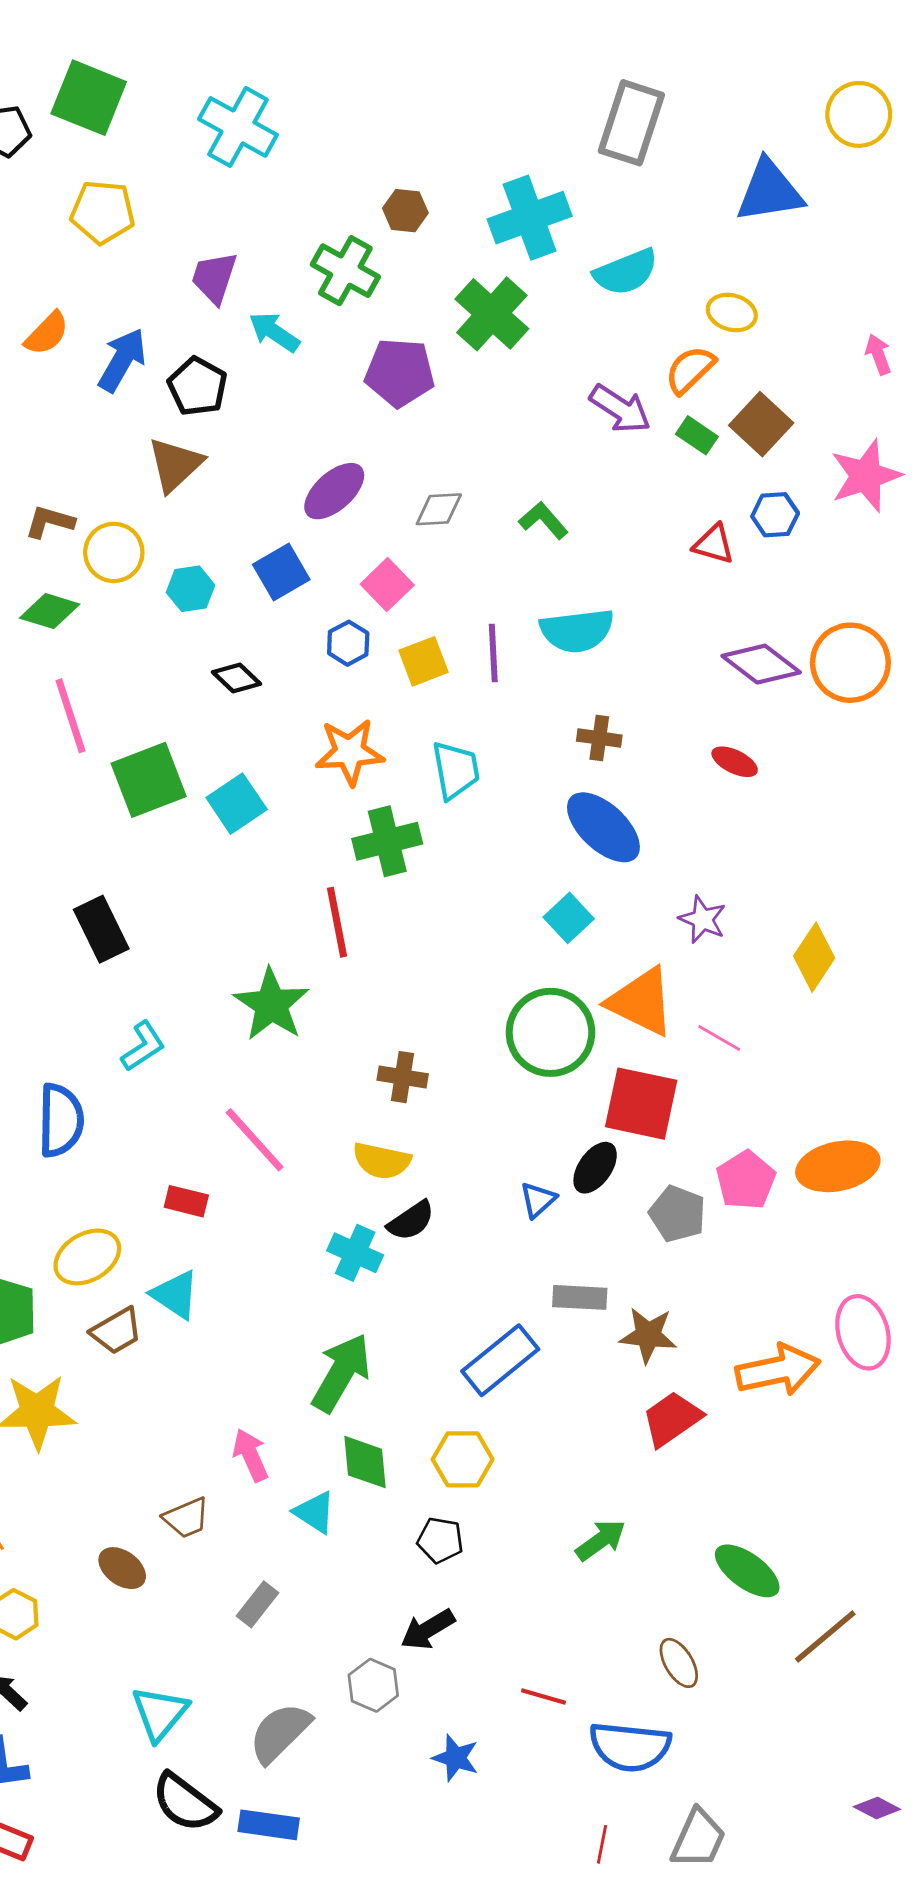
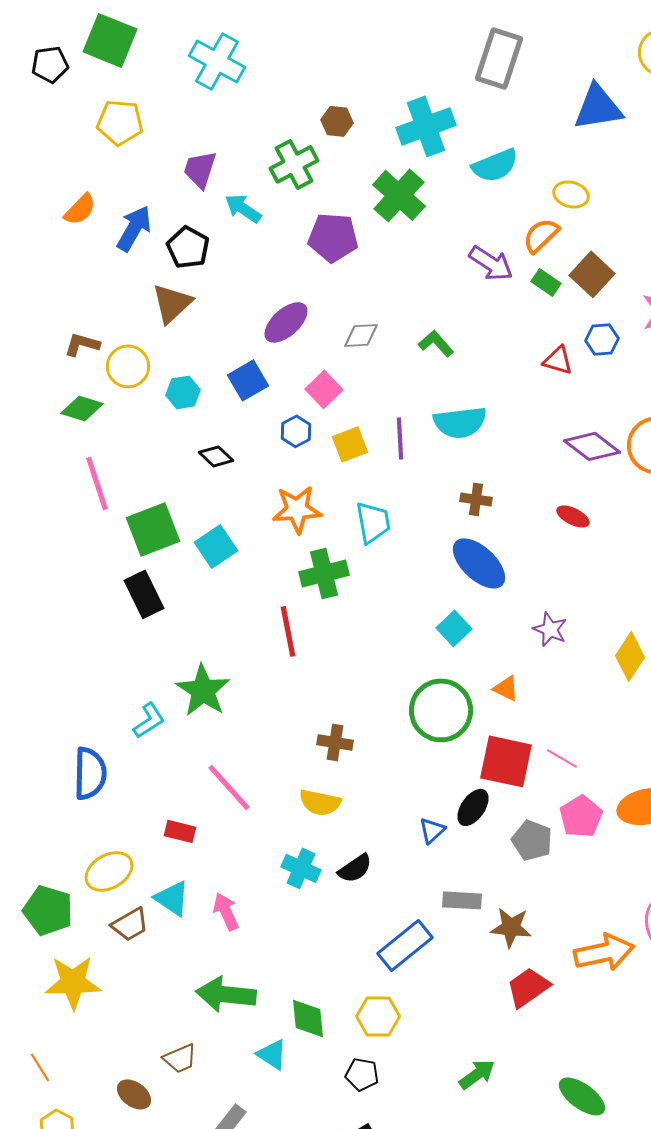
green cross: (345, 271) -> (294, 164), turned 33
black rectangle: (101, 929) -> (144, 594), moved
orange triangle: (641, 1002) -> (506, 688), size x0.5
green star: (271, 1004) -> (203, 690), moved
pink line: (719, 1038) -> (562, 758), moved
black semicircle: (411, 1221) -> (355, 868), moved
green arrow: (341, 1373) -> (226, 994), moved, turned -114
pink arrow: (251, 1455) -> (226, 911), moved

